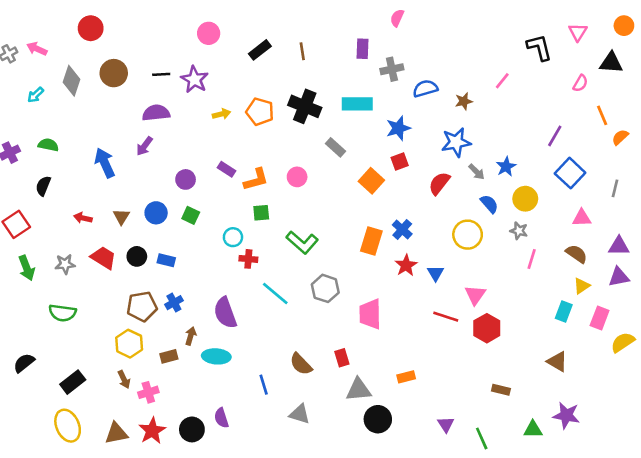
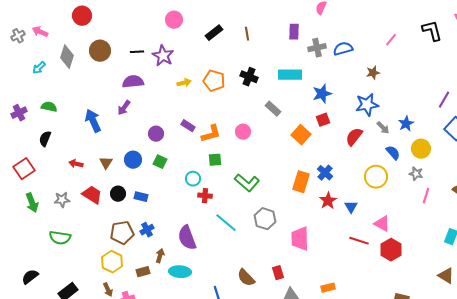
pink line: (502, 81) -> (391, 40), moved
blue semicircle: (425, 88) -> (343, 49), moved
black cross: (305, 106) -> (249, 77), size x0.7
pink triangle: (475, 295) -> (382, 224), turned -36

